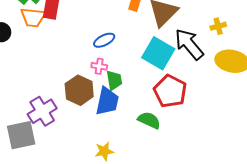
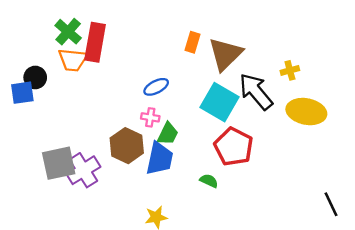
green trapezoid: (114, 80) -> (168, 134), turned 35
green semicircle: (149, 120) -> (209, 181), size x0.7
gray square: (21, 135) -> (59, 163), moved

